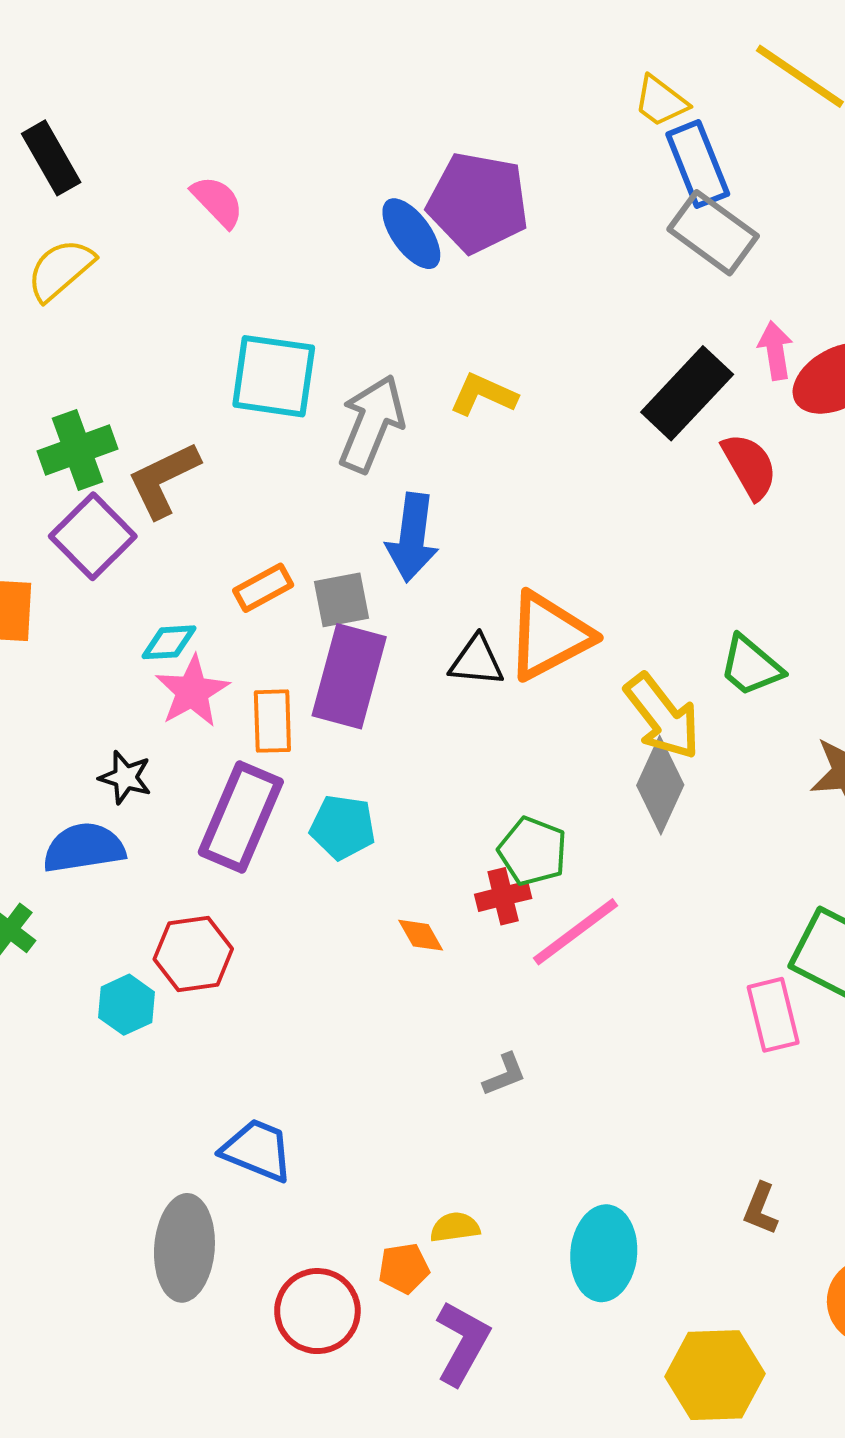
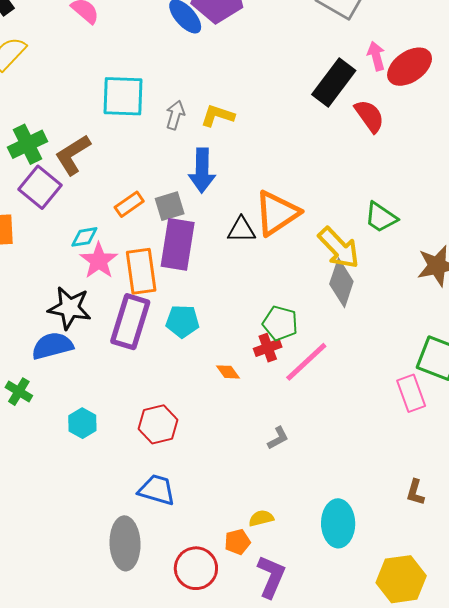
yellow L-shape: (483, 395) -> (218, 116), moved
gray arrow: (372, 424) -> (175, 115), size x0.6
orange rectangle: (272, 721) -> (141, 271), size x1.4
black star: (125, 777) -> (70, 308), size x1.6
red hexagon: (193, 954) -> (158, 424), moved

